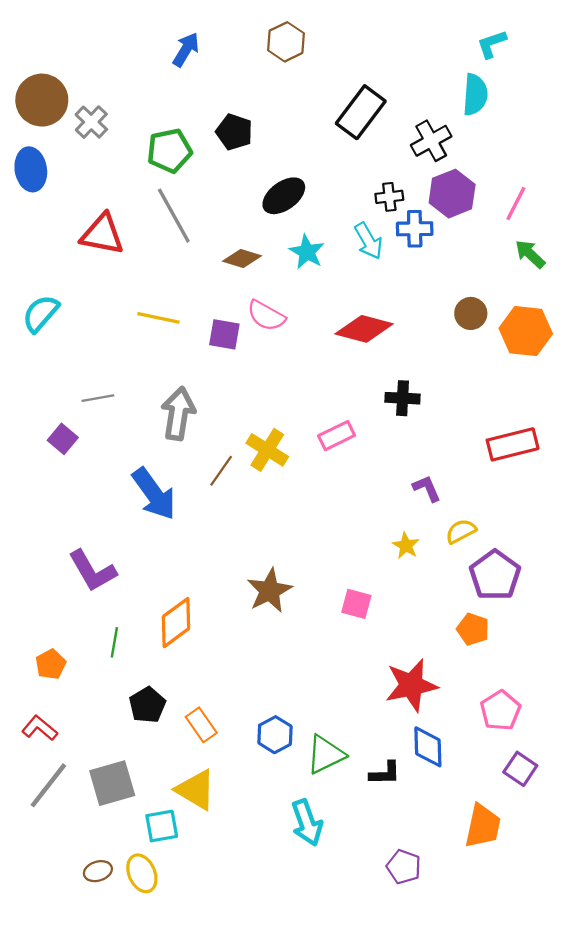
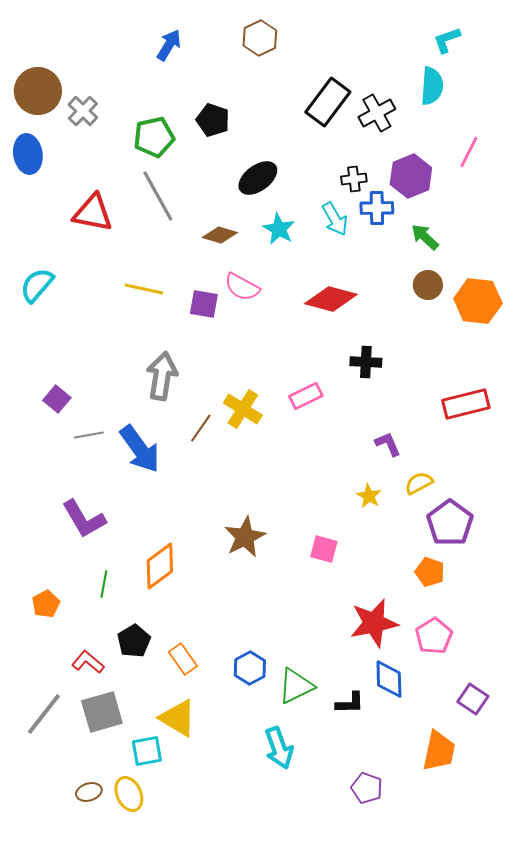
black cross: (431, 141) -> (377, 113), moved
pink line: (516, 203) -> (469, 152), moved
green arrow: (530, 254) -> (425, 237), moved
gray line: (98, 398) -> (89, 435), moved
pink pentagon: (500, 711) -> (434, 636), moved
red L-shape: (40, 728) -> (88, 662), moved

